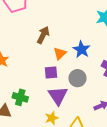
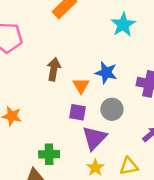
purple square: (51, 72) -> (77, 112), turned 32
purple triangle: (58, 96) -> (94, 138), turned 35

